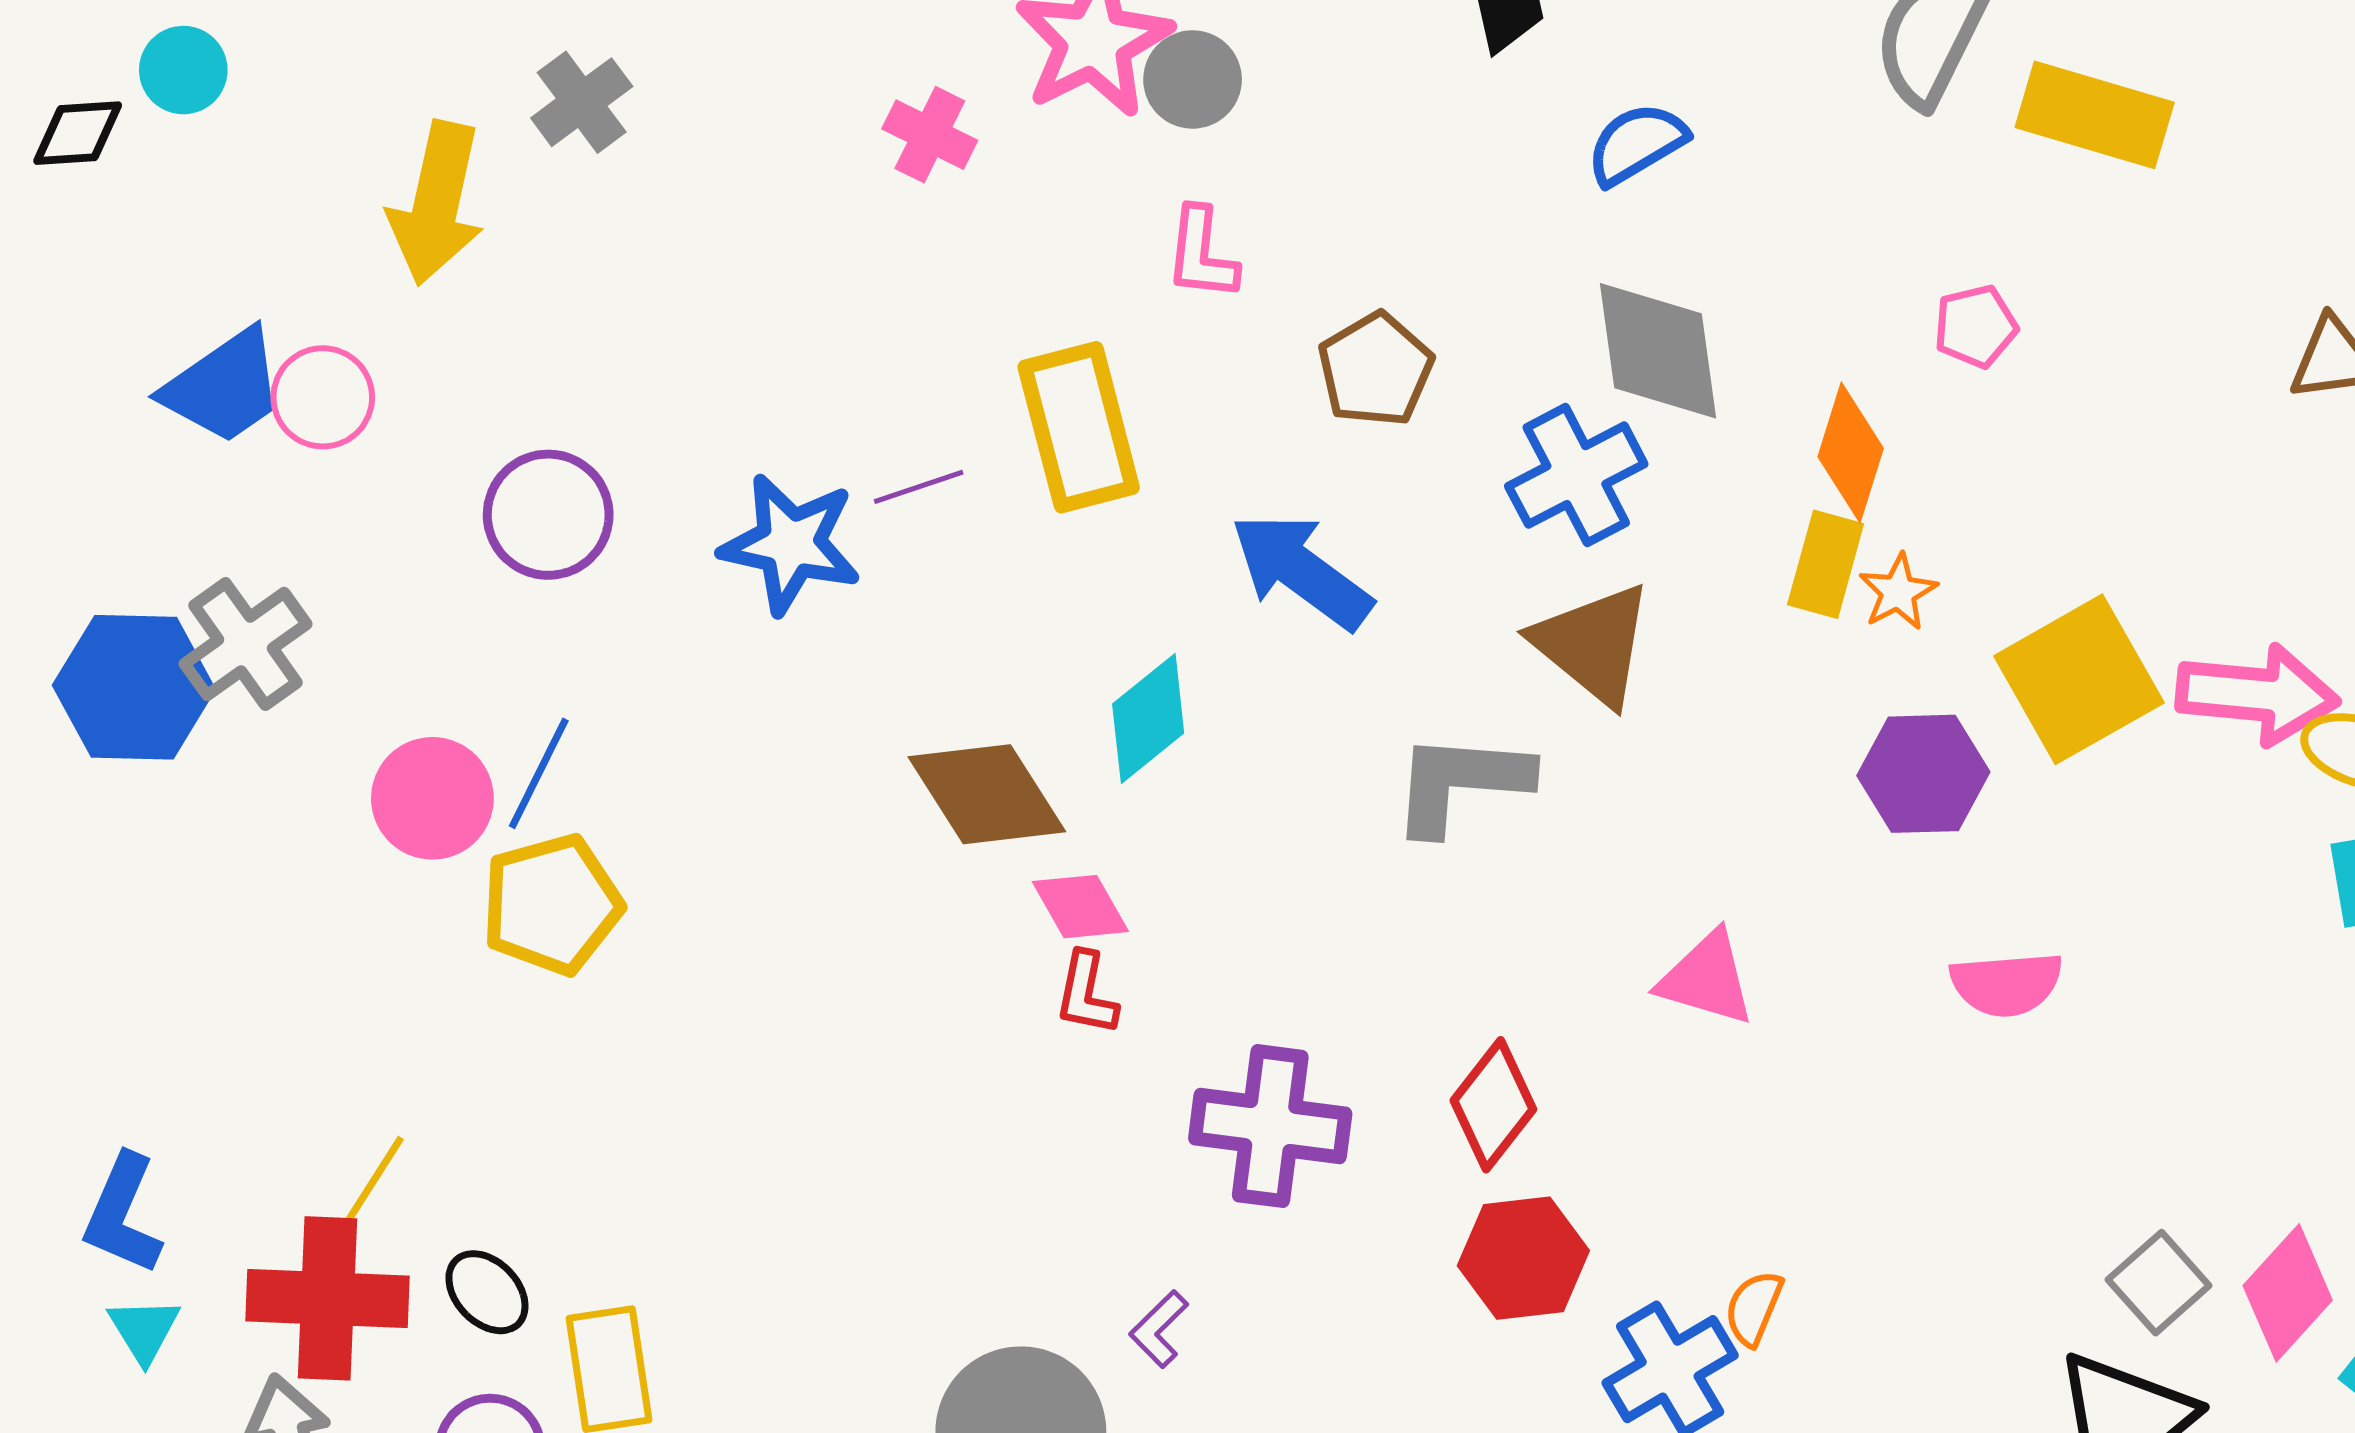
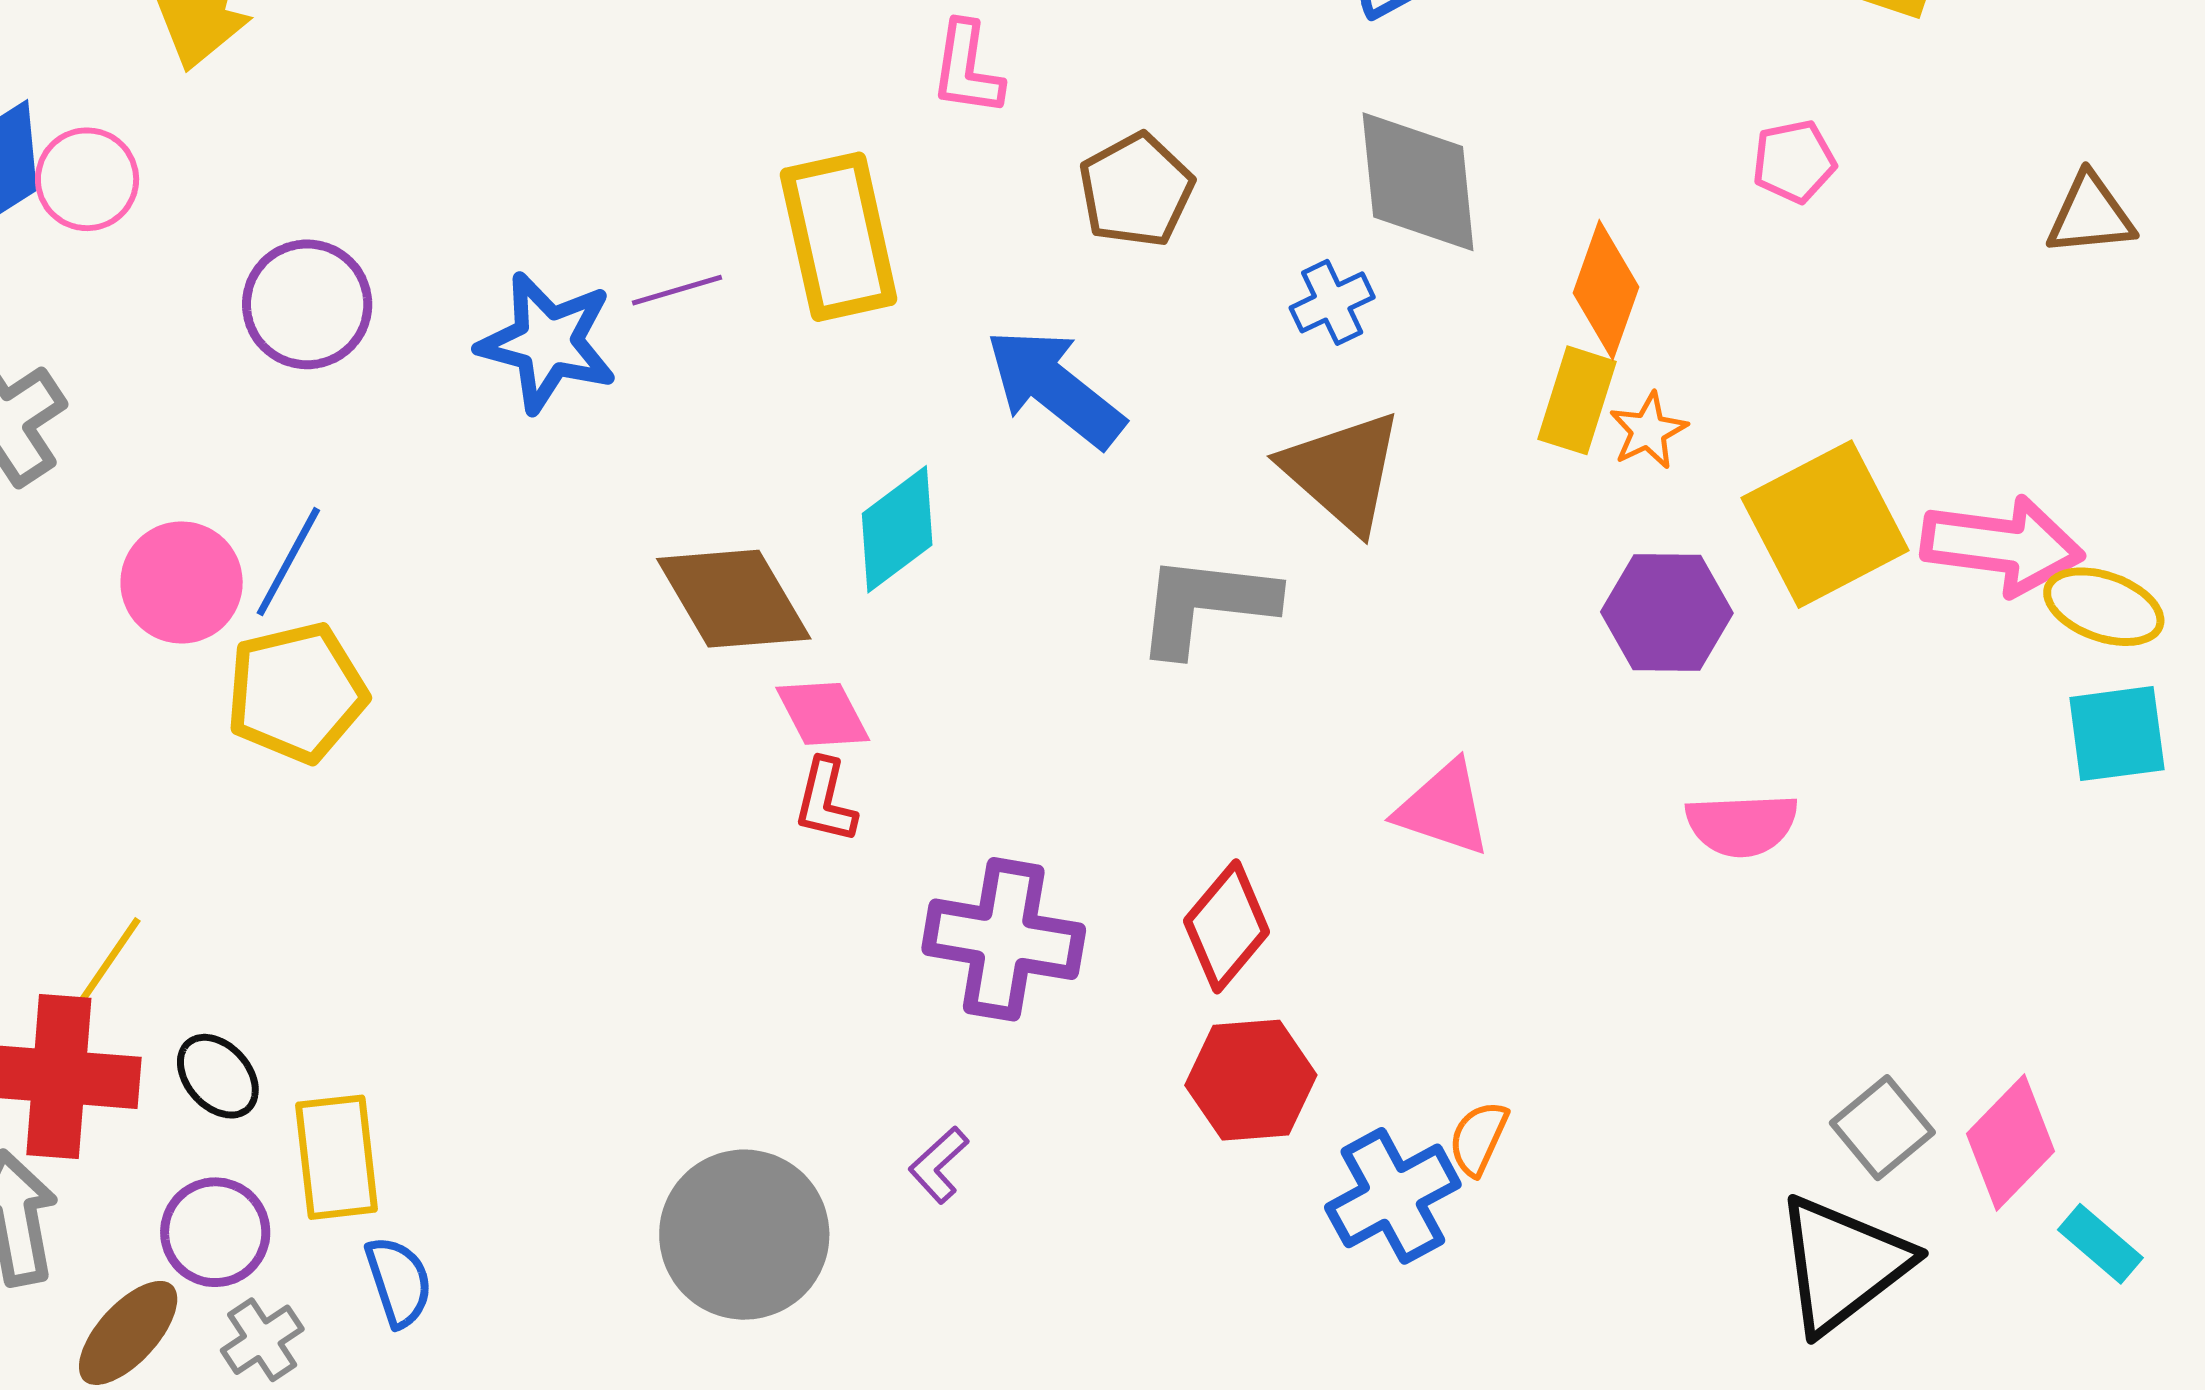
pink pentagon: (1975, 326) -> (1794, 161), moved
blue cross: (1576, 475) -> (1332, 302), size x0.6
purple L-shape: (1159, 1329) -> (939, 1165), moved

